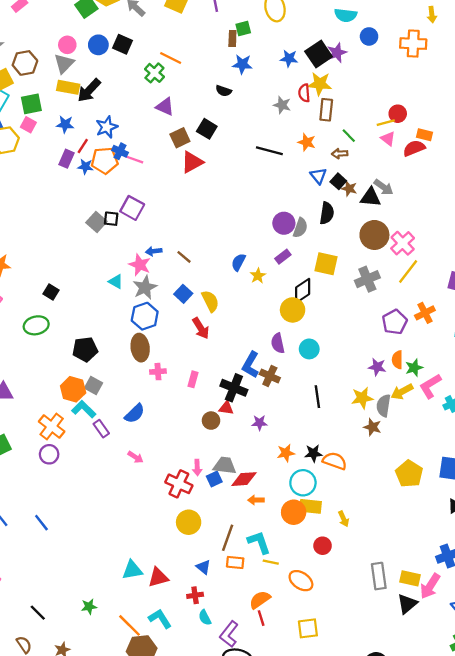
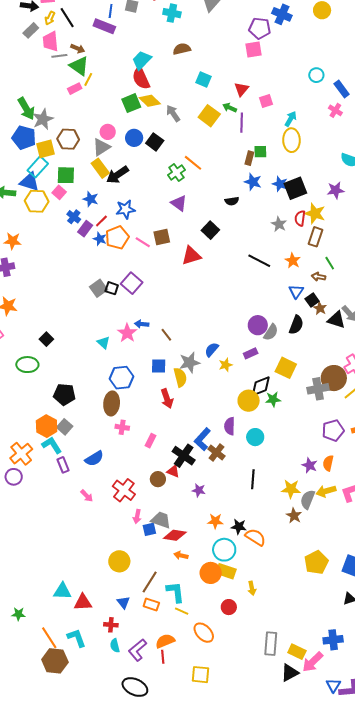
black square: (319, 54) -> (295, 188), moved
blue star: (289, 58) -> (280, 184), moved
yellow rectangle: (68, 87) -> (100, 168), turned 30
black semicircle: (224, 91) -> (232, 201), turned -40
brown square: (180, 138) -> (162, 237), moved
blue cross: (120, 151) -> (74, 217), moved
orange pentagon: (105, 161) -> (117, 237), turned -30
brown circle: (374, 235) -> (334, 378), moved
gray star: (145, 287) -> (189, 363), moved
blue square: (183, 294) -> (159, 366), turned 35
green star: (414, 368) -> (273, 399), moved
red cross: (179, 484) -> (124, 490), moved
purple L-shape: (229, 634) -> (137, 650), moved

